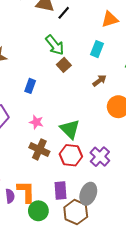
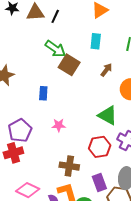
brown square: (64, 65) -> (69, 65), size x1.5
green triangle: (70, 129) -> (108, 115), moved
brown cross: (39, 149) -> (69, 166), moved

